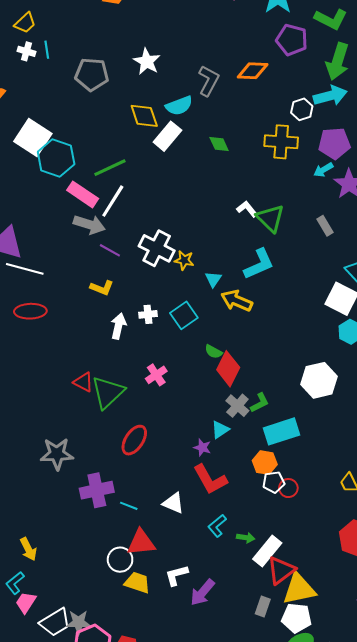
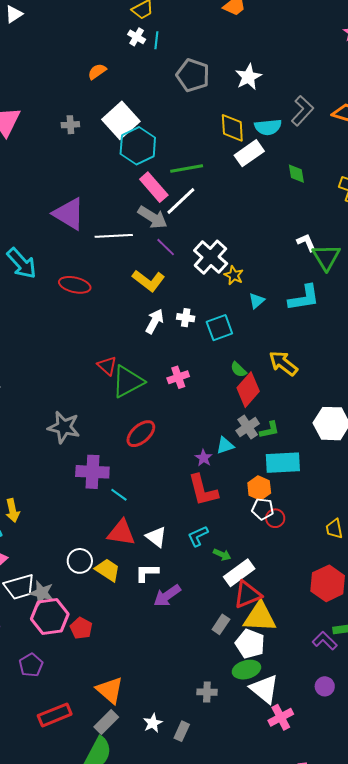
white line: (25, 269) -> (114, 236), moved, turned -33
yellow L-shape: (102, 288) -> (149, 281), size x1.4
yellow arrow: (237, 301) -> (283, 363), moved
white triangle: (173, 503) -> (156, 537), moved
white circle: (120, 560) -> (80, 561), moved

